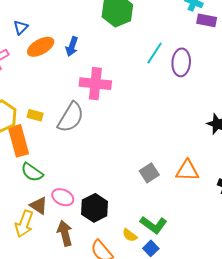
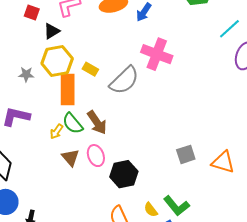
cyan line: (155, 53) -> (229, 29), moved
pink ellipse: (63, 197) -> (96, 156), turned 30
yellow arrow: (24, 224) -> (56, 132), moved, size x0.6
brown arrow: (65, 233) -> (97, 122), moved, turned 145

